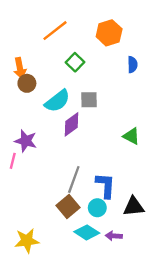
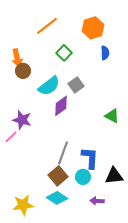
blue semicircle: (133, 65) -> (105, 53), moved
gray square: (89, 100) -> (76, 85), turned -35
pink line: (13, 161) -> (11, 137), turned 32
cyan diamond: (87, 232) -> (57, 198), moved

